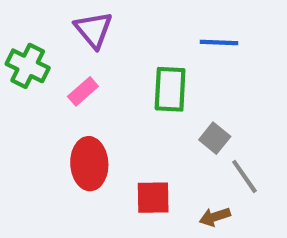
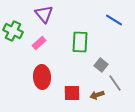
blue line: (219, 42) -> (114, 20), moved, turned 30
brown arrow: (215, 217) -> (97, 95), moved

